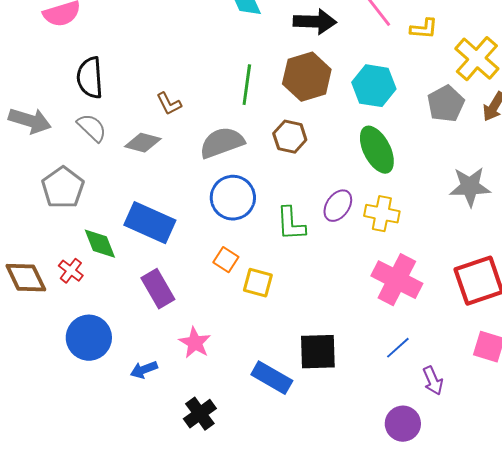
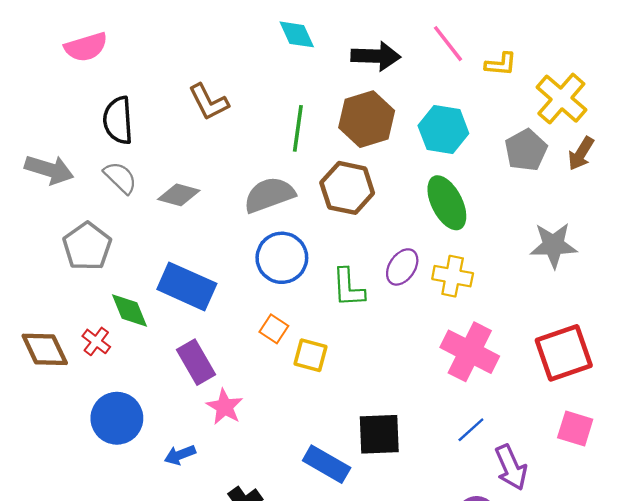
brown L-shape: (169, 104) -> (209, 102), moved, size x1.4
brown hexagon: (290, 137) -> (347, 188), size x1.4
pink star: (195, 343) -> (225, 407), moved
purple arrow: (433, 381) -> (511, 467), size x1.4

